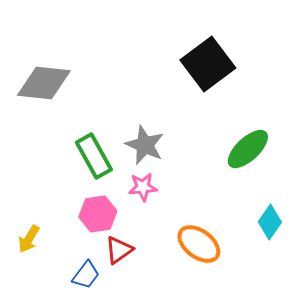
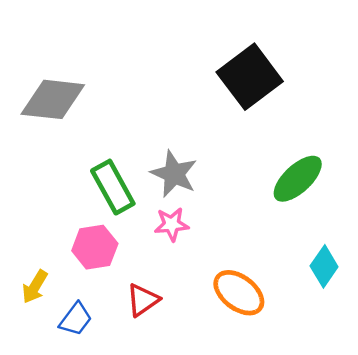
pink hexagon: (98, 214) -> (95, 247), moved
blue trapezoid: (86, 275) -> (76, 319), moved

